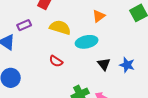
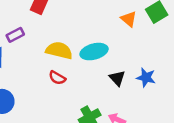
orange triangle: (99, 16) -> (129, 19), moved, turned -40
yellow semicircle: (60, 27) -> (59, 50), moved

